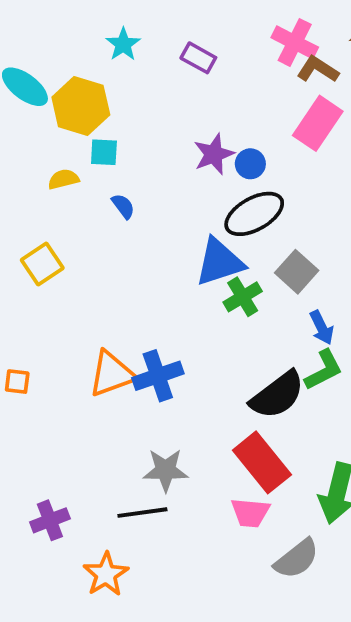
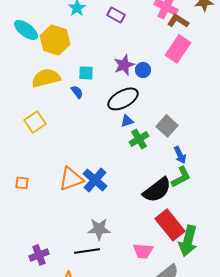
cyan square: (104, 152) -> (86, 73), moved
yellow semicircle: (63, 179) -> (46, 78), size x1.8
black ellipse: (254, 214) -> (123, 99), moved
blue triangle: (220, 262) -> (127, 121), size x0.5
blue cross: (158, 376) -> (95, 180), turned -30
red rectangle: (262, 462) -> (170, 225), moved

